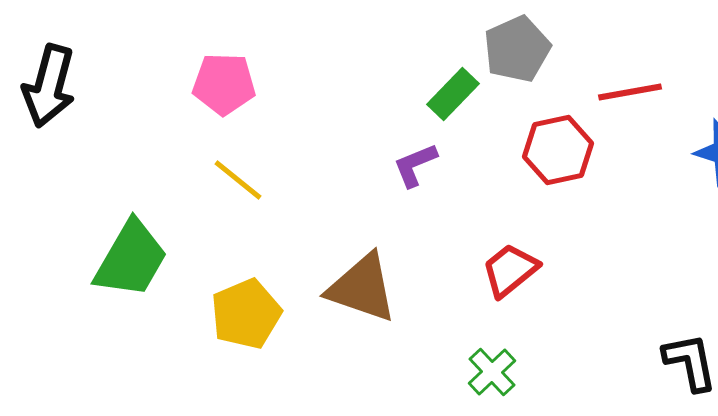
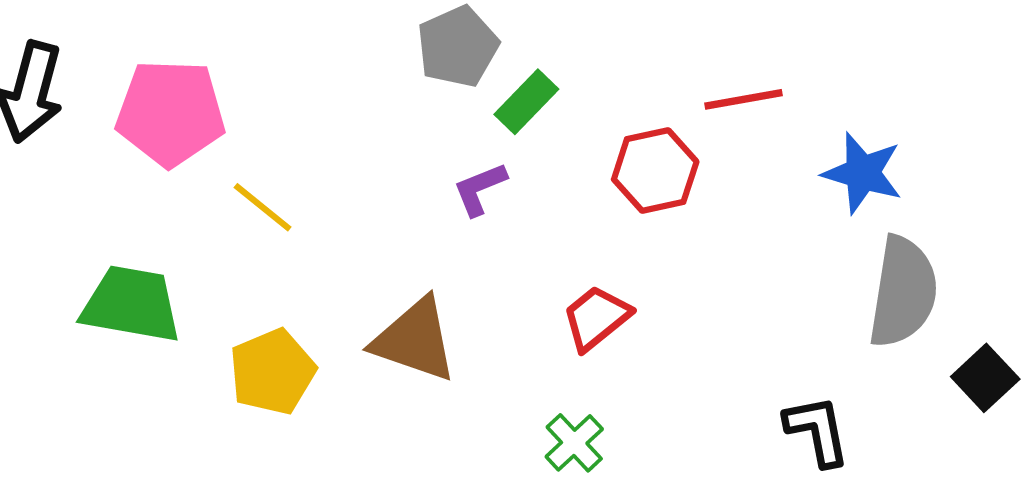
gray pentagon: (517, 49) -> (458, 47), moved
pink pentagon: (224, 84) -> (171, 113), moved, size x1.4
green trapezoid: (131, 259) -> (131, 304), turned -110

